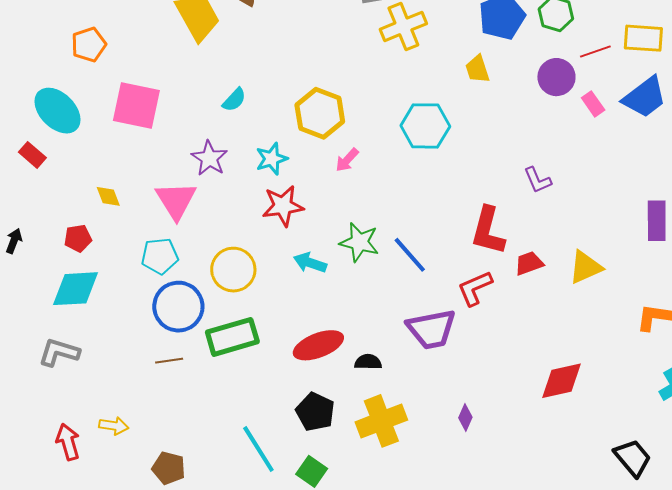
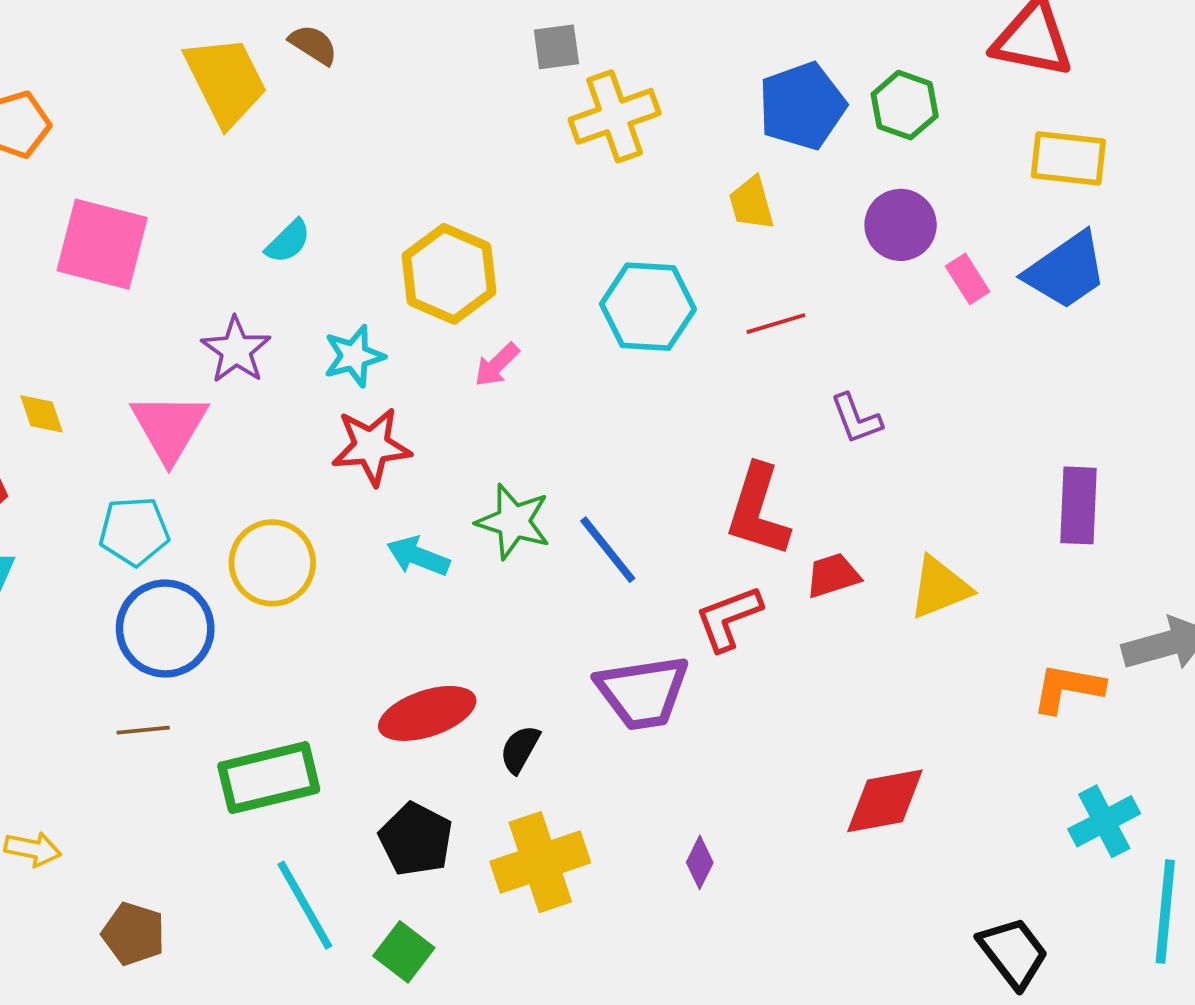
red line: (595, 51) -> (776, 324), moved
green rectangle: (232, 337) -> (269, 778), moved
black semicircle: (368, 362) -> (520, 749), turned -64

